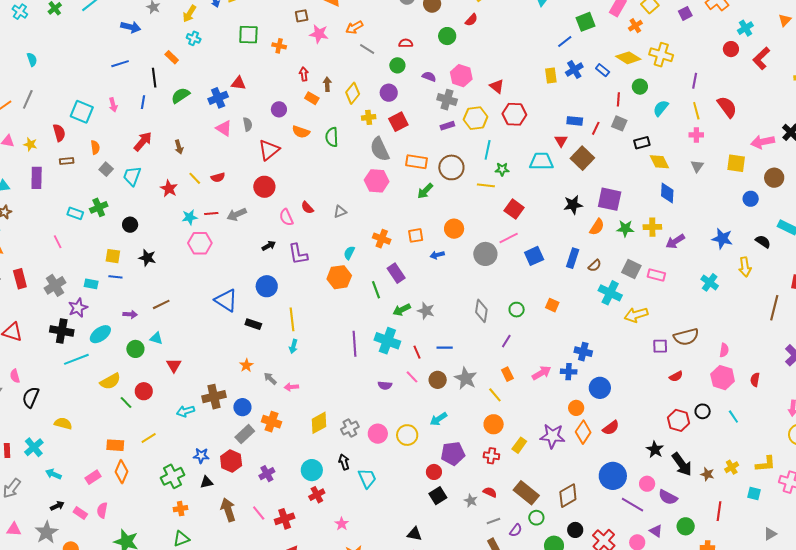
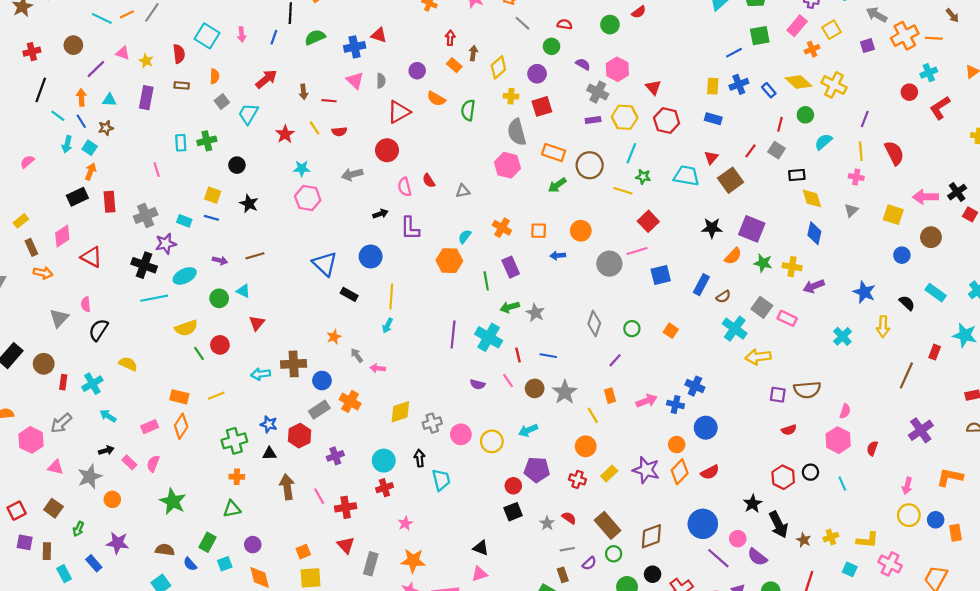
blue rectangle: (575, 121) -> (713, 119), moved
cyan rectangle: (75, 213) -> (181, 143), turned 56
red line: (211, 214) -> (329, 101), moved

